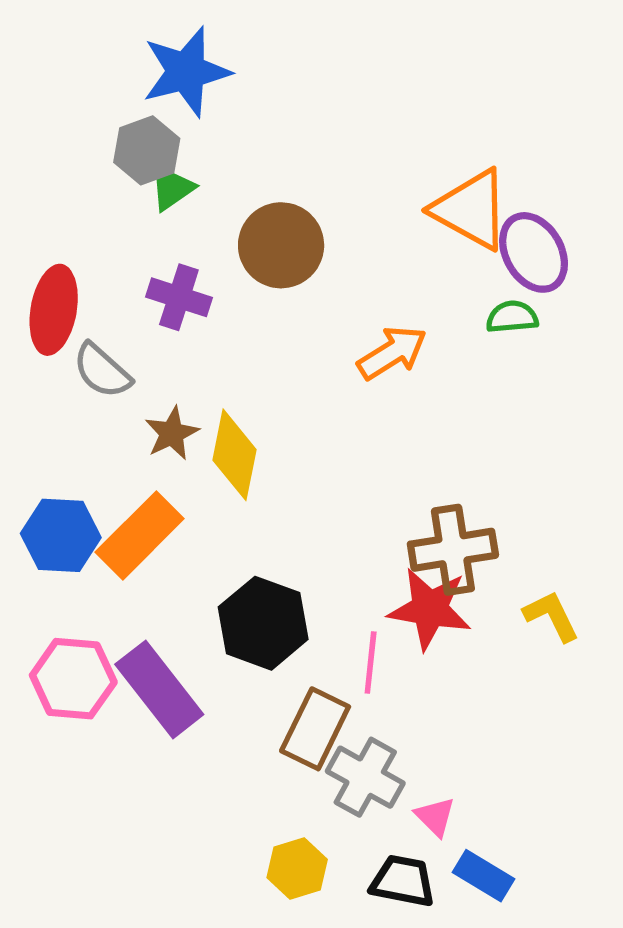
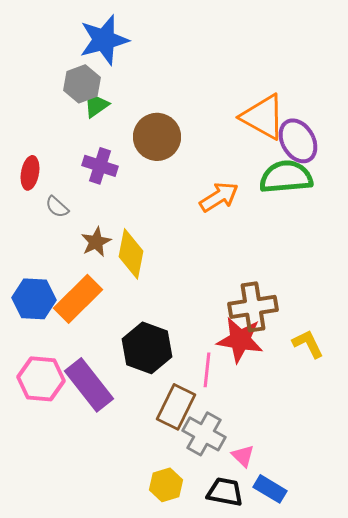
red ellipse: (54, 310) -> (30, 173), size x0.7
green semicircle: (512, 317) -> (286, 177), size x1.8
gray semicircle: (102, 371) -> (57, 207), size x0.7

